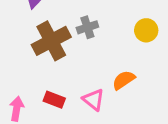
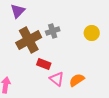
orange semicircle: (124, 80) -> (77, 80), moved
red rectangle: (54, 100) -> (44, 64), moved

